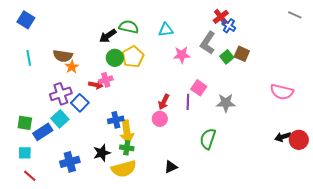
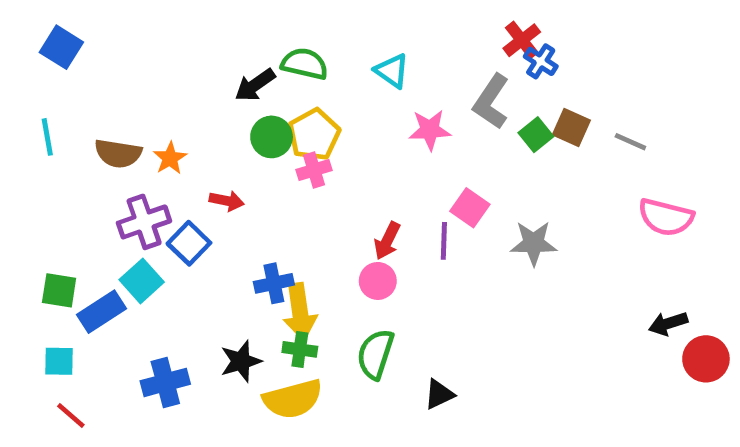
gray line: (295, 15) -> (630, 142), moved
cyan triangle: (166, 30) -> (392, 71), turned 42
brown semicircle: (63, 56) -> (118, 153), moved
cyan line: (29, 58) -> (47, 137), moved
pink cross: (106, 80) -> (314, 170), moved
green semicircle: (208, 139) -> (375, 354), moved
red circle: (299, 140) -> (706, 359), moved
black triangle: (171, 167) -> (439, 394), moved

